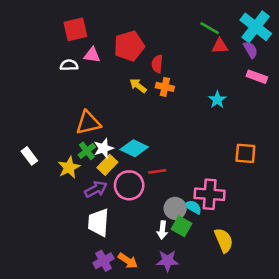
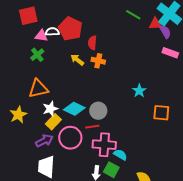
red pentagon: (129, 46) -> (70, 29), turned -30
red triangle: (220, 46) -> (155, 24), moved
white semicircle: (69, 65) -> (52, 32), moved
cyan star: (217, 100) -> (139, 91), moved
green cross: (87, 151) -> (37, 55), moved
yellow star: (69, 167) -> (18, 115), moved
pink cross: (210, 194) -> (104, 145), moved
gray circle: (175, 208) -> (98, 111), moved

